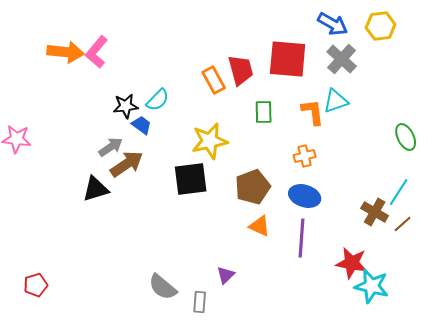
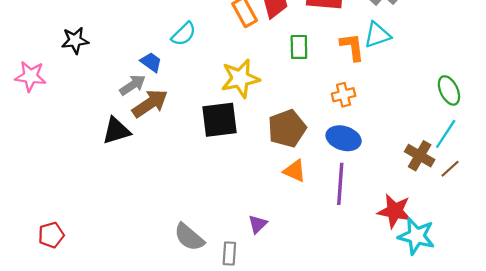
black star: (126, 106) -> (75, 40), moved
blue trapezoid: (142, 125) -> (151, 62), moved
green ellipse: (406, 137) -> (449, 90), moved

